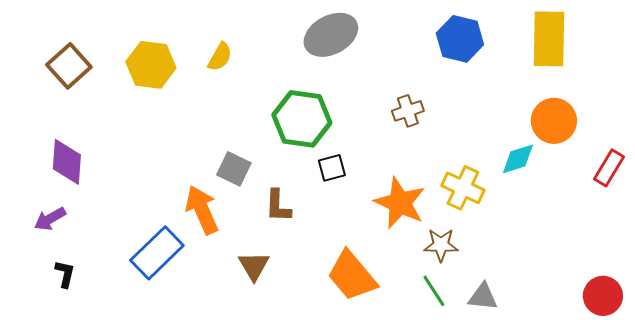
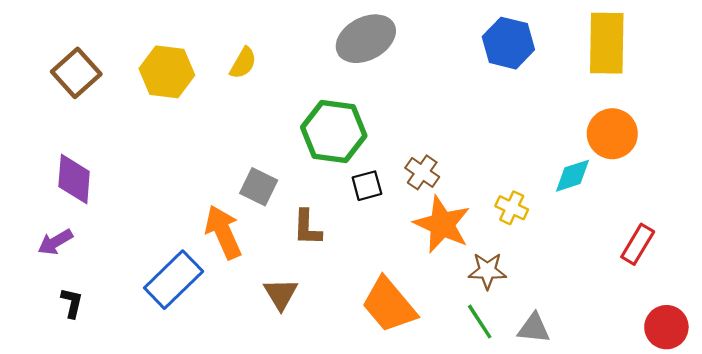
brown cross: (408, 111) -> (422, 172), moved, turned -36
red rectangle: (609, 168) -> (638, 244), moved
yellow cross: (463, 188) -> (512, 208), size x0.7

